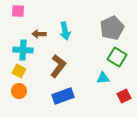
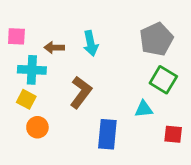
pink square: (18, 11) -> (16, 36), moved
orange circle: (19, 91) -> (37, 127), moved
blue rectangle: (63, 96) -> (107, 134), moved, turned -65
red square: (124, 96) -> (173, 134), turned 32

